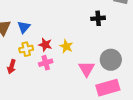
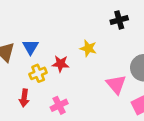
yellow star: (66, 46) -> (88, 48), moved
pink cross: (46, 63) -> (59, 105), moved

